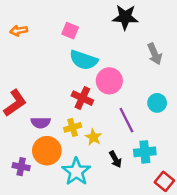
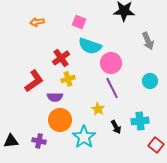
red cross: (82, 98) -> (61, 58), moved, turned 30
purple line: (126, 120) -> (112, 88), moved
yellow cross: (73, 127) -> (68, 79), moved
purple cross: (21, 167) -> (39, 141), moved

